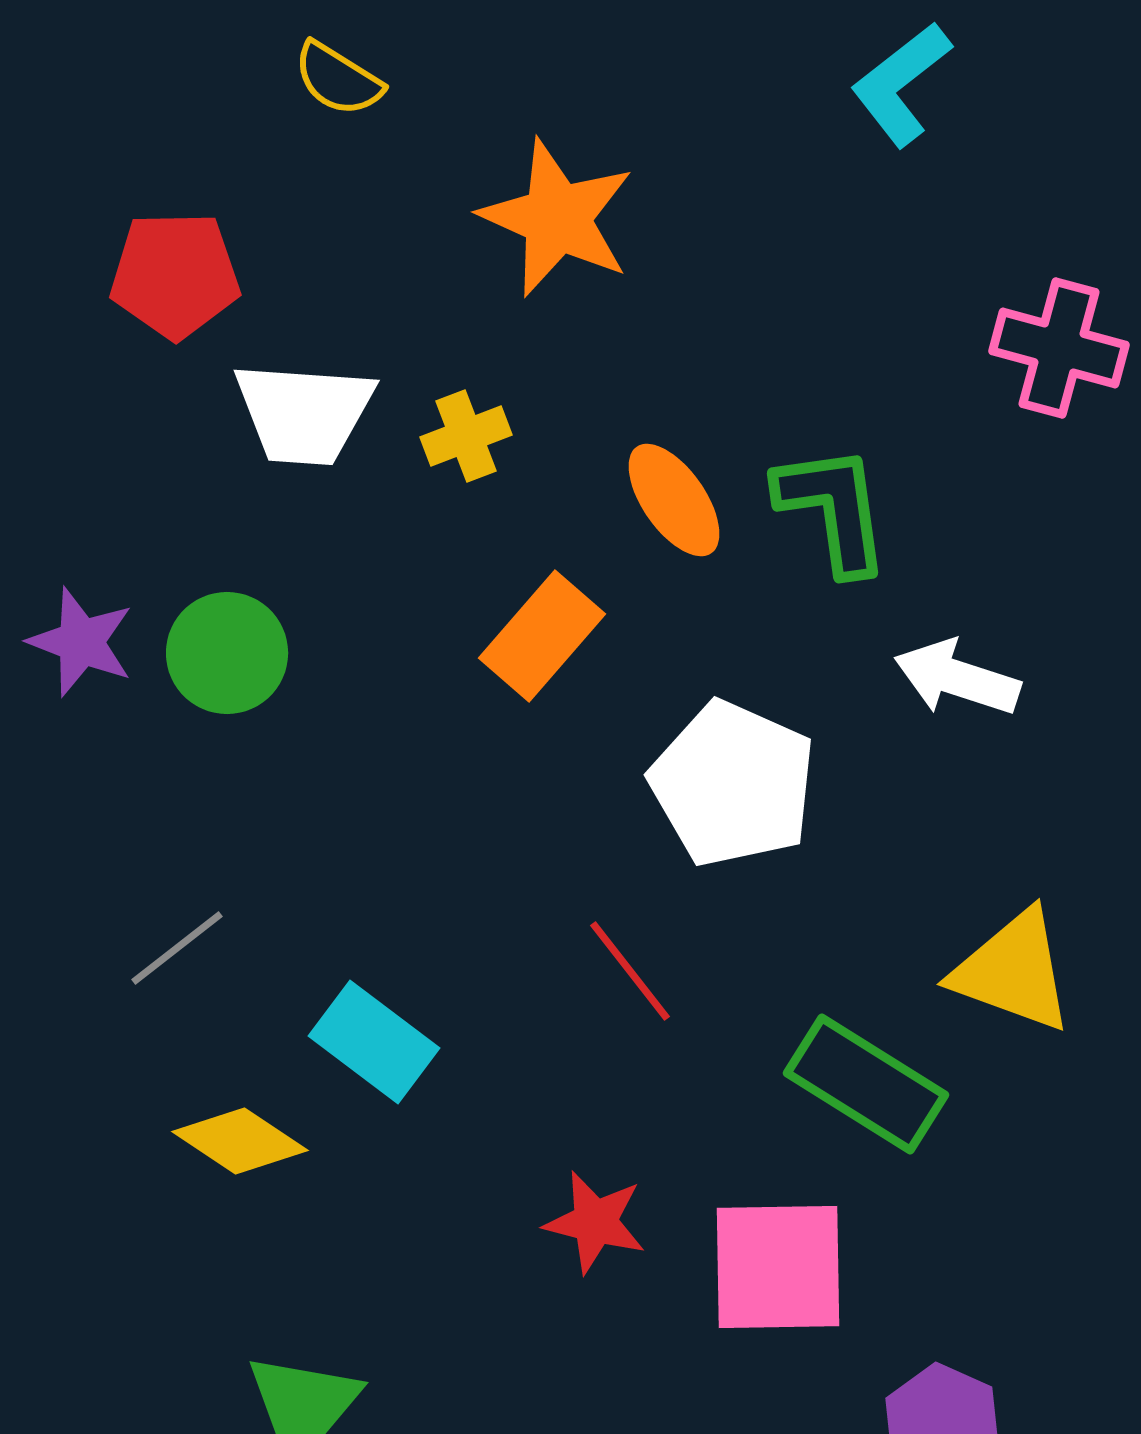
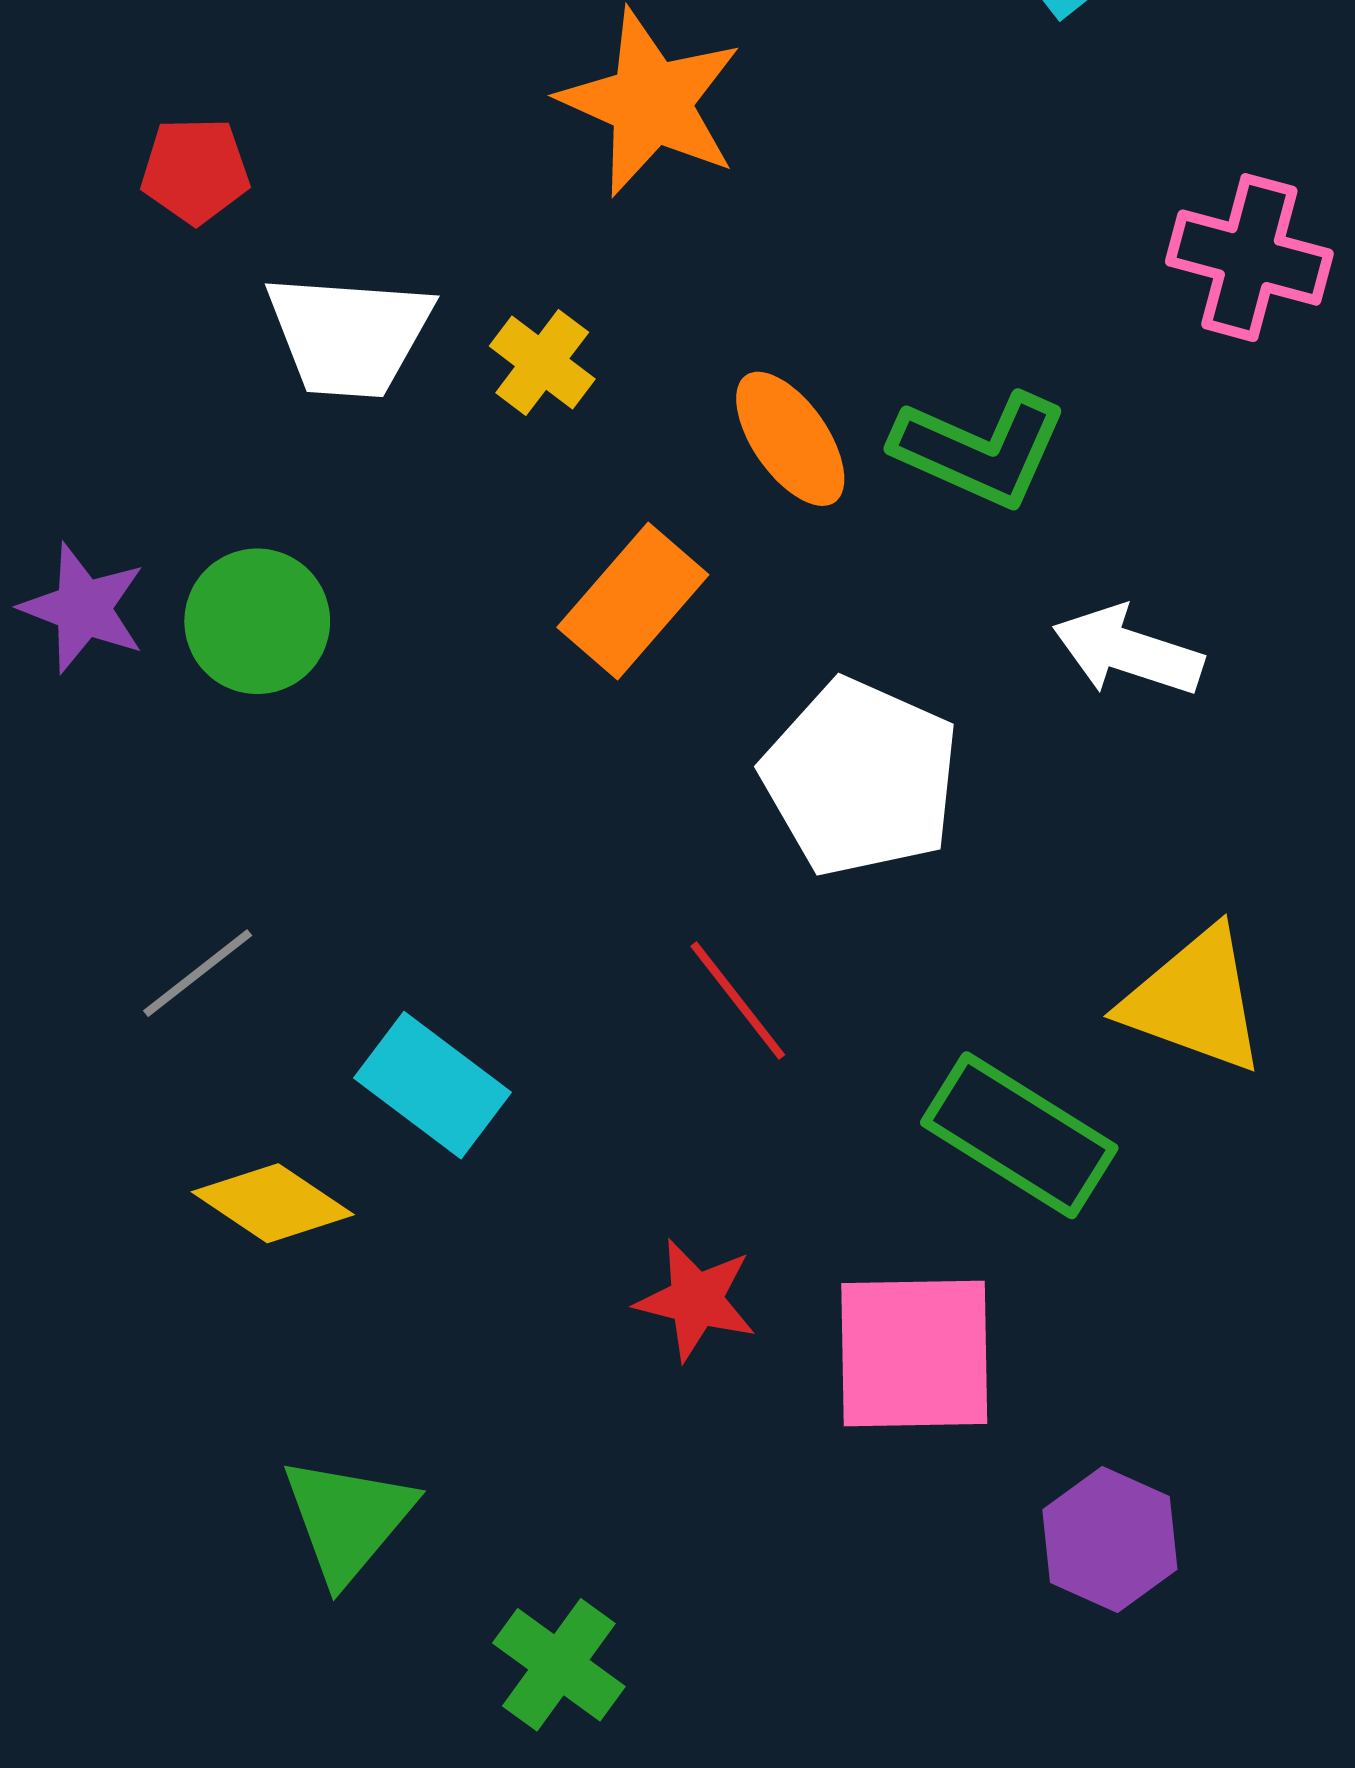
red pentagon: (175, 275) -> (195, 171), size x0.7
yellow cross: (466, 436) -> (542, 362), turned -32
green L-shape: (833, 509) -> (980, 450), turned 122

